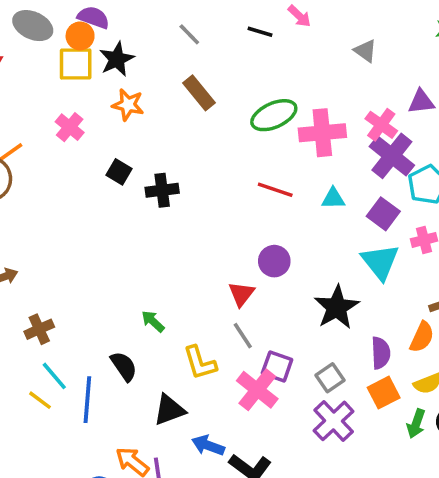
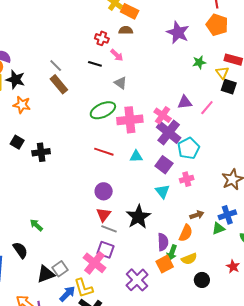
gray triangle: (365, 51) -> (121, 83), moved
black star: (117, 59) -> (15, 80), turned -30
brown rectangle: (199, 93) -> (59, 84), moved
cyan triangle: (380, 262) -> (162, 191), size x0.7
red triangle: (241, 294) -> (103, 215), moved
gray line: (243, 336) -> (109, 229), moved, turned -35
yellow L-shape: (200, 363) -> (84, 288), moved
gray square: (330, 378) -> (60, 269), moved
green arrow: (416, 424) -> (172, 253), moved
blue arrow: (208, 445) -> (67, 294), turned 114

